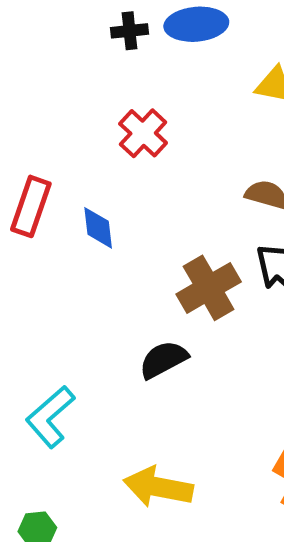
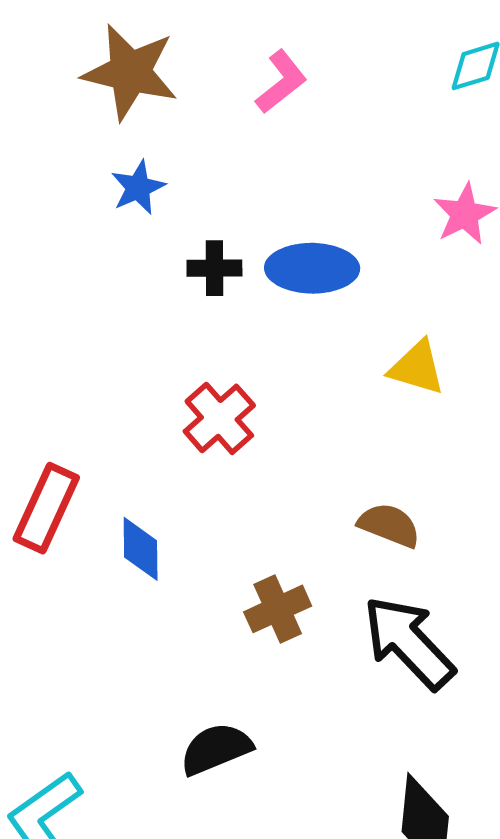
brown cross: (209, 288) -> (278, 609), moved, size x0.7

